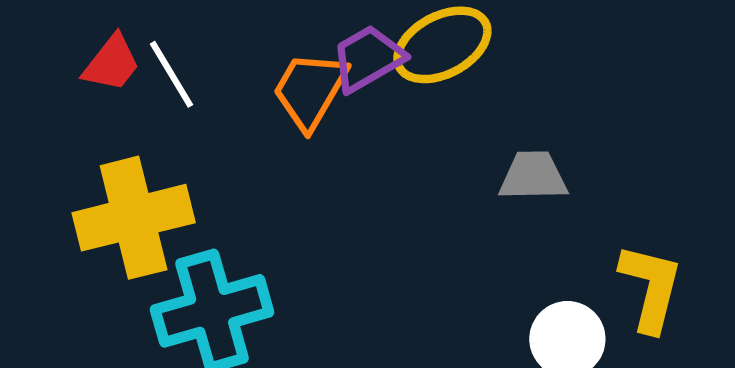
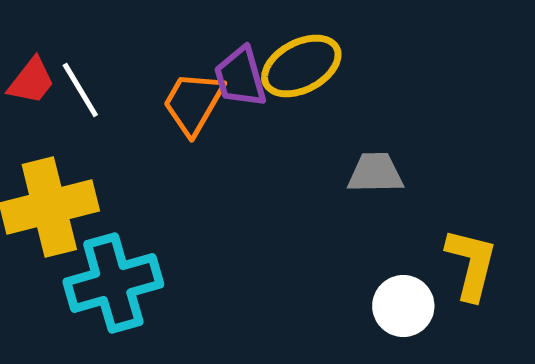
purple trapezoid: (368, 58) -> (240, 77), turned -76

